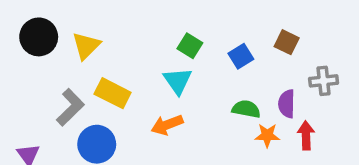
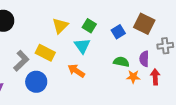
brown square: (287, 42) -> (144, 24), size x1.5
yellow triangle: (86, 46) -> (60, 26), moved
orange arrow: (167, 125) -> (76, 71), turned 54

